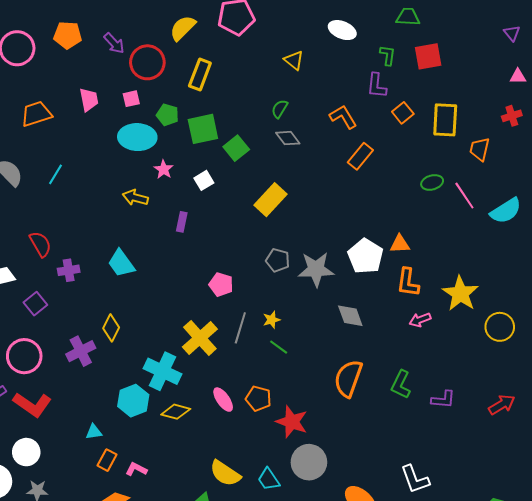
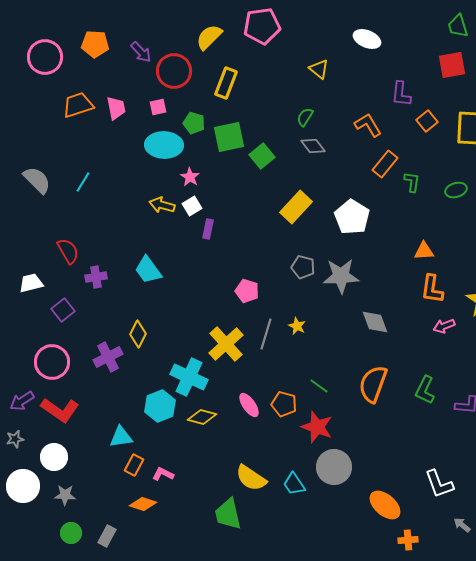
green trapezoid: (408, 17) -> (458, 26), moved, turned -110
green L-shape: (388, 55) -> (412, 182), moved
orange trapezoid: (36, 114) -> (78, 105), moved
white square: (204, 180) -> (192, 206), moved
white pentagon: (365, 256) -> (352, 217), moved
yellow star: (272, 320) -> (297, 326), turned -30
green line: (279, 347) -> (319, 386), moved
cyan triangle: (94, 432) -> (121, 437), size x1.4

